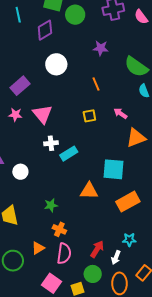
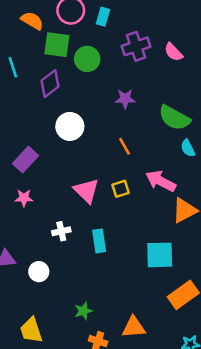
pink arrow: (120, 113) -> (161, 181), size x1.6
pink triangle: (42, 114) -> (86, 191), moved
white cross: (51, 143) -> (61, 231), moved
cyan rectangle: (69, 154) -> (99, 241), turned -60
orange triangle: (89, 191) -> (134, 327), moved

